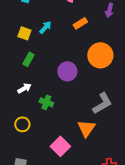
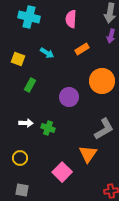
cyan arrow: (45, 27) -> (47, 53), turned 80
yellow square: (24, 33) -> (18, 59), moved
white arrow: (24, 88) -> (26, 123), moved, turned 32
yellow circle: (22, 124) -> (20, 158), moved

